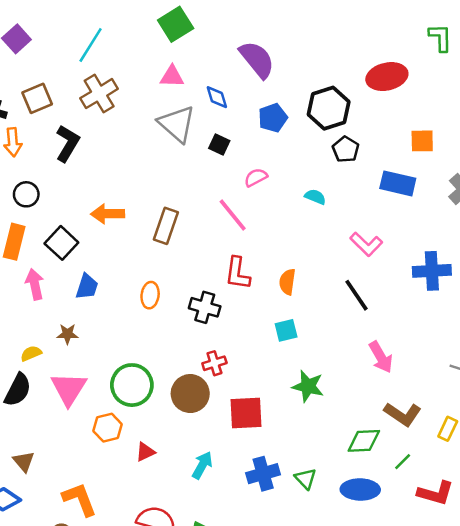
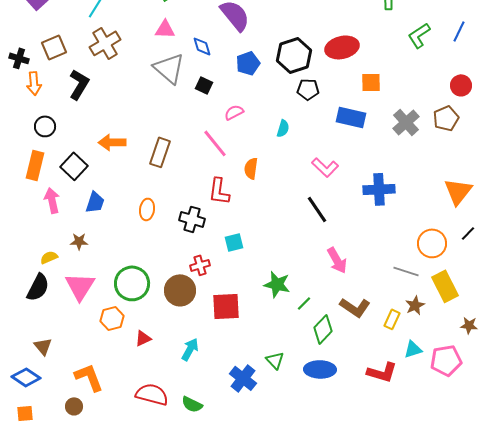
red ellipse: (387, 77) -> (342, 47), moved
black pentagon: (346, 149) -> (308, 89), turned -30
cyan semicircle: (315, 197) -> (283, 128), turned 84
orange semicircle: (287, 282) -> (251, 168), moved
cyan square: (286, 330) -> (234, 242), moved
green diamond: (364, 441) -> (323, 329), turned -44
green line: (403, 462) -> (304, 303), moved
blue cross: (263, 474) -> (243, 378), moved, turned -36

